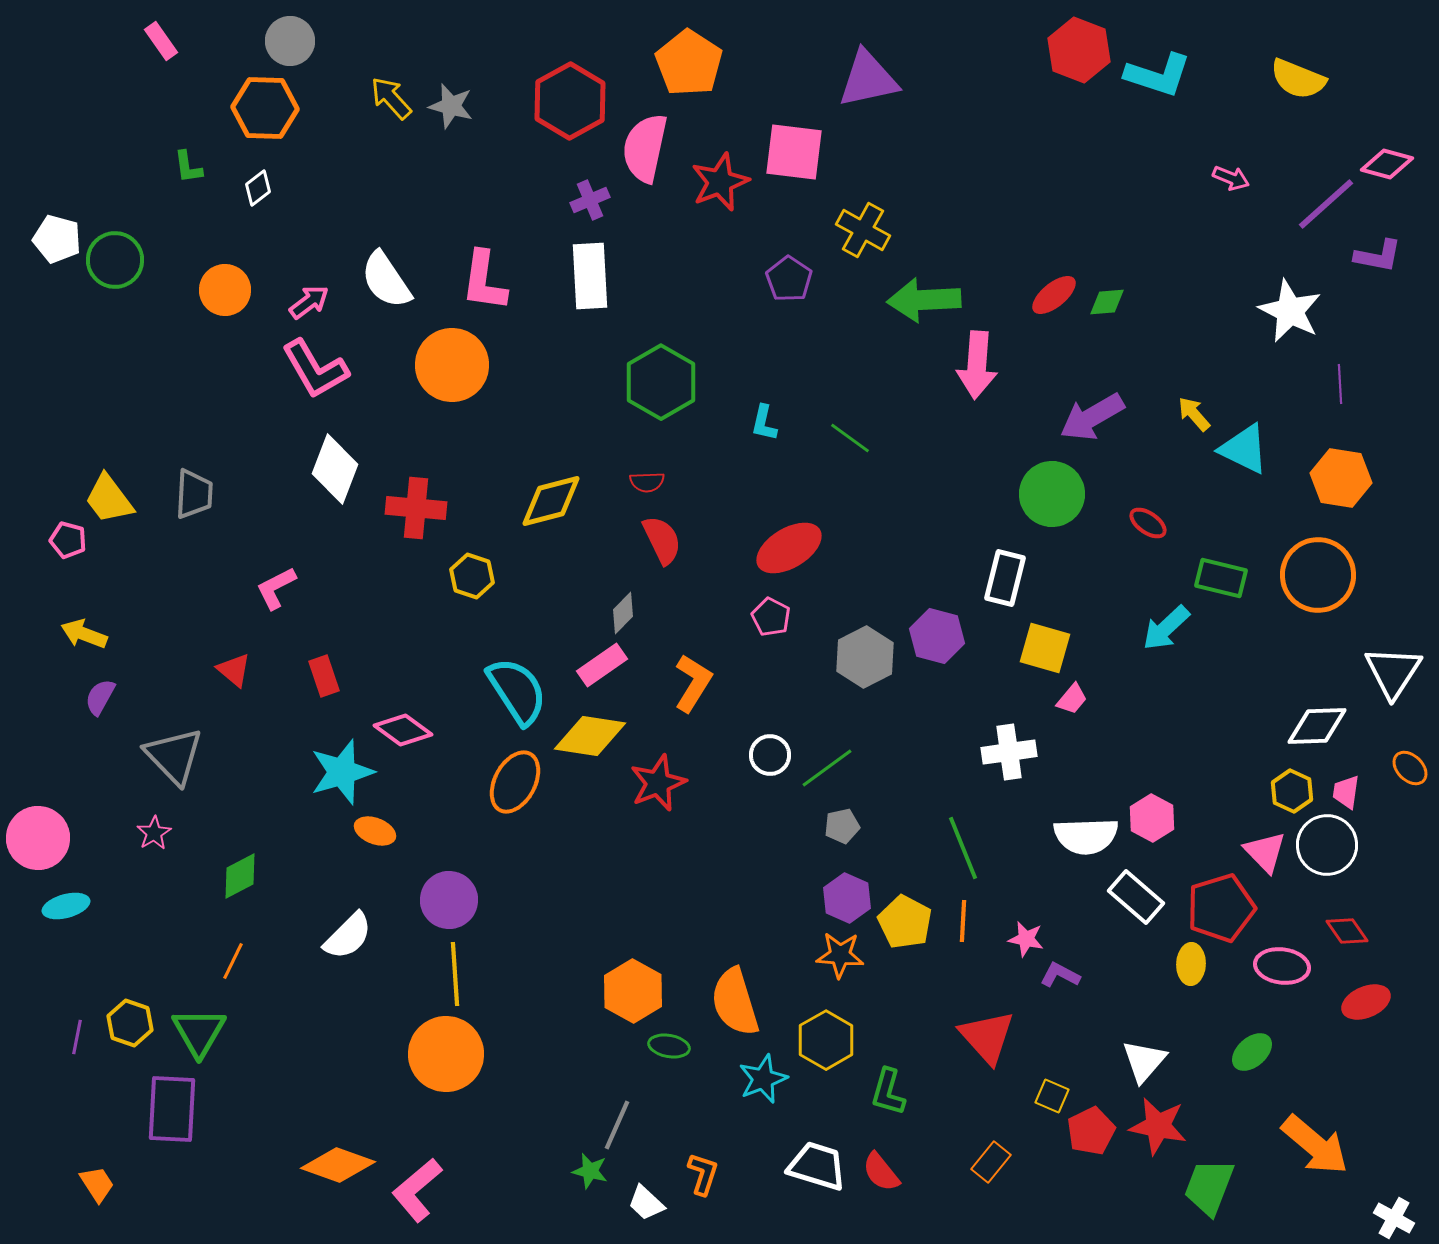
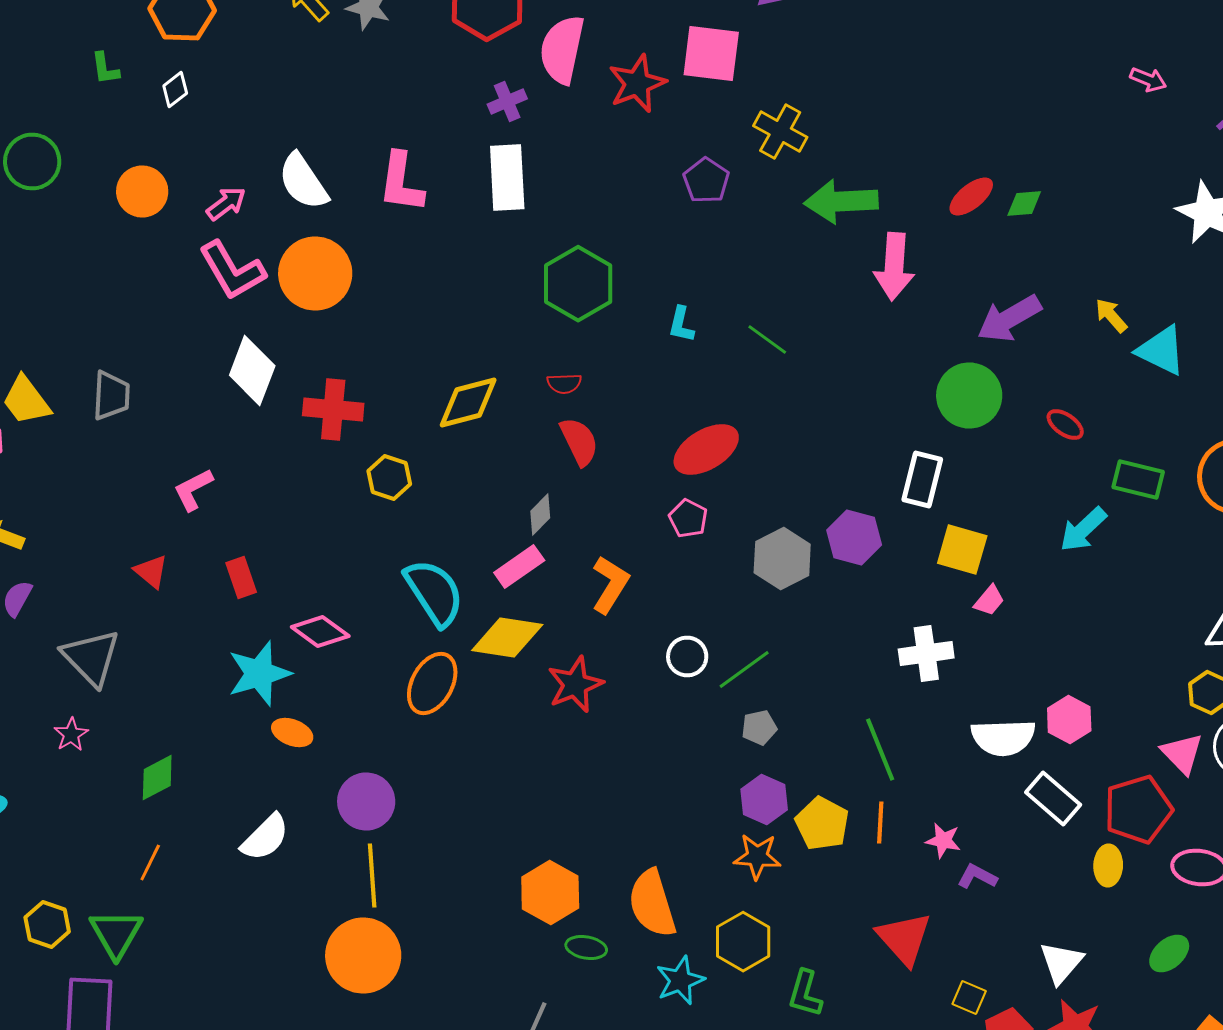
orange circle: (452, 365) -> (315, 274), moved

